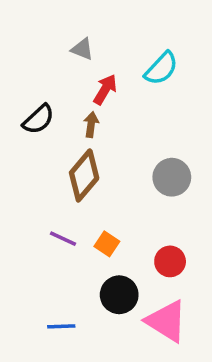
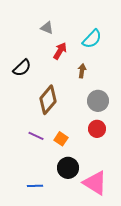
brown arrow: (91, 125) -> (82, 71), moved
red circle: (170, 261) -> (97, 129), moved

